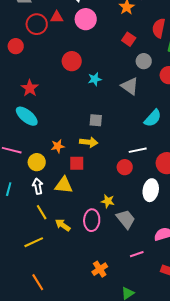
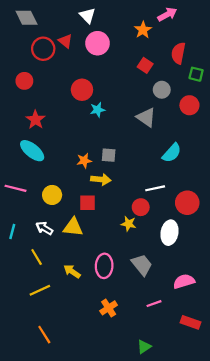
red triangle: (57, 17) -> (65, 41), turned 40
red circle: (16, 46) -> (24, 81), moved
cyan star: (95, 79) -> (97, 110), moved
orange star: (58, 146) -> (84, 161), moved
yellow circle: (37, 162) -> (52, 195), moved
white arrow: (38, 186) -> (44, 228), turned -49
yellow star: (108, 201) -> (129, 224), moved
yellow line: (42, 212) -> (37, 257), moved
orange cross: (100, 269) -> (109, 308), moved

